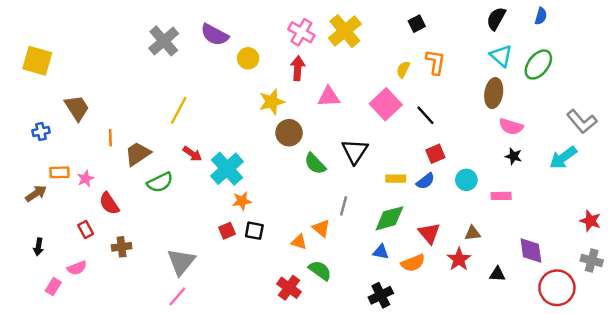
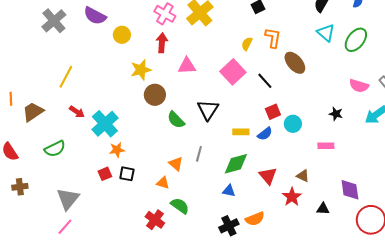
brown ellipse: (494, 93) -> (295, 63), moved, turned -50
pink semicircle: (511, 127) -> (359, 86), moved
cyan circle: (466, 180) -> (293, 124), moved
green semicircle: (160, 182) -> (55, 149), moved
orange triangle: (321, 228) -> (176, 164), moved
brown triangle: (473, 233) -> (303, 176), turned 32
orange semicircle: (413, 263) -> (255, 219), moved

